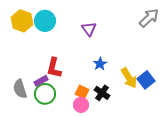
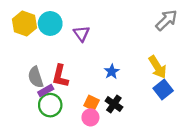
purple triangle: (89, 29) -> (81, 34), moved
yellow arrow: (129, 78) -> (158, 67), moved
gray semicircle: (20, 89) -> (36, 77), moved

